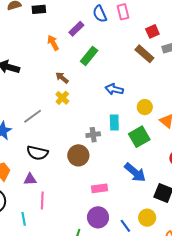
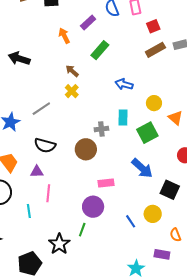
red square: (152, 31) -> (153, 26), moved
brown rectangle: (144, 54) -> (155, 50), turned -72
purple circle: (98, 217) -> (93, 207), moved

